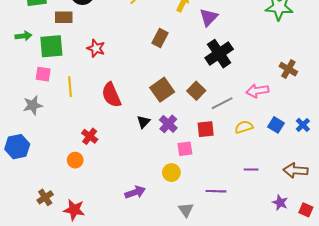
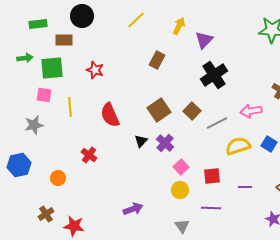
yellow semicircle: (244, 127) -> (238, 146), size x1.4
red square: (206, 129) -> (212, 176), moved
pink square: (185, 149) -> (181, 167), turned -35
orange circle: (75, 160) -> (58, 178), moved
yellow circle: (171, 173) -> (180, 190), moved

